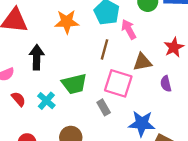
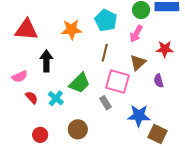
pink arrow: (129, 29) -> (136, 34), moved, turned -120
red star: (174, 47) -> (165, 49), turned 30
brown triangle: (142, 62) -> (138, 63), turned -30
green trapezoid: (74, 84) -> (80, 83), turned -30

